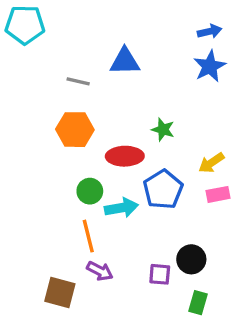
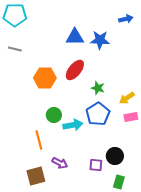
blue star: (210, 66) -> (100, 40), moved, turned 30
gray line: (78, 81) -> (15, 49), moved
green star: (163, 130) -> (98, 88), moved
red ellipse: (125, 156) -> (75, 70), moved, turned -50
orange line: (88, 236) -> (39, 140), moved
brown square: (60, 293) -> (36, 176), turned -30

